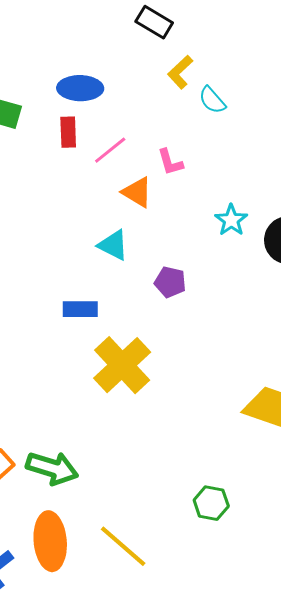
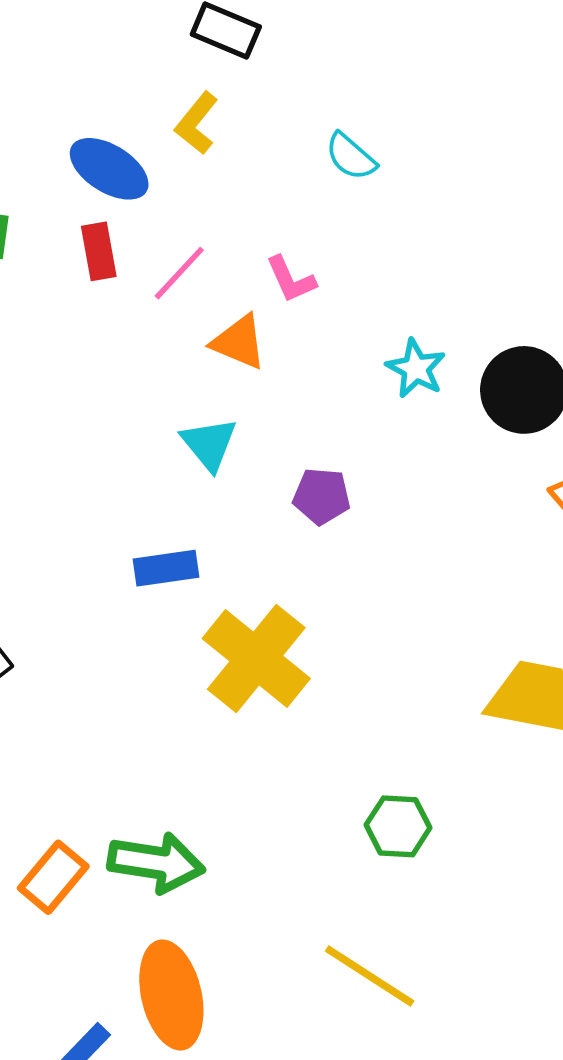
yellow L-shape: (180, 72) -> (197, 123), moved
blue ellipse: (80, 88) -> (109, 169), turned 39
cyan triangle: (113, 245) -> (209, 444), turned 32
green hexagon: (211, 503) -> (398, 826), moved
yellow line: (123, 546) -> (370, 976), moved

